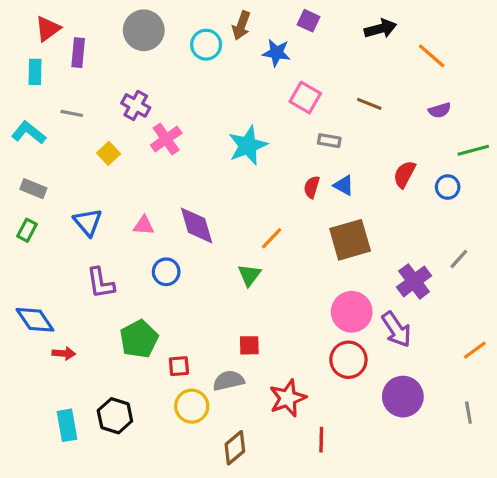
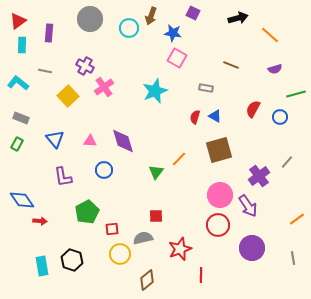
red triangle: (48, 29) -> (18, 21), moved
pink square: (305, 97) -> (177, 58), moved
yellow square: (109, 153) -> (68, 96), size x1.5
orange line: (272, 238) -> (179, 159), moved

